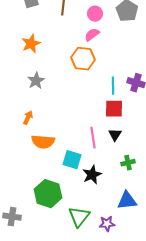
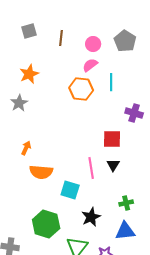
gray star: (36, 81) -> (19, 103), moved
cyan line: (113, 86) -> (111, 82), moved
green cross: (128, 163) -> (126, 203), moved
black star: (92, 175) -> (91, 217), moved

